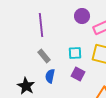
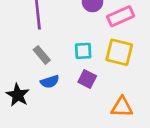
blue semicircle: (50, 76) -> (50, 82), turned -120

